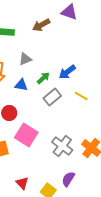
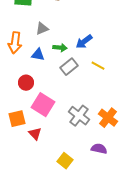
green arrow: (43, 78) -> (60, 48), turned 48
purple semicircle: (68, 179) -> (99, 149), moved, turned 70
red triangle: (22, 183) -> (35, 134), moved

